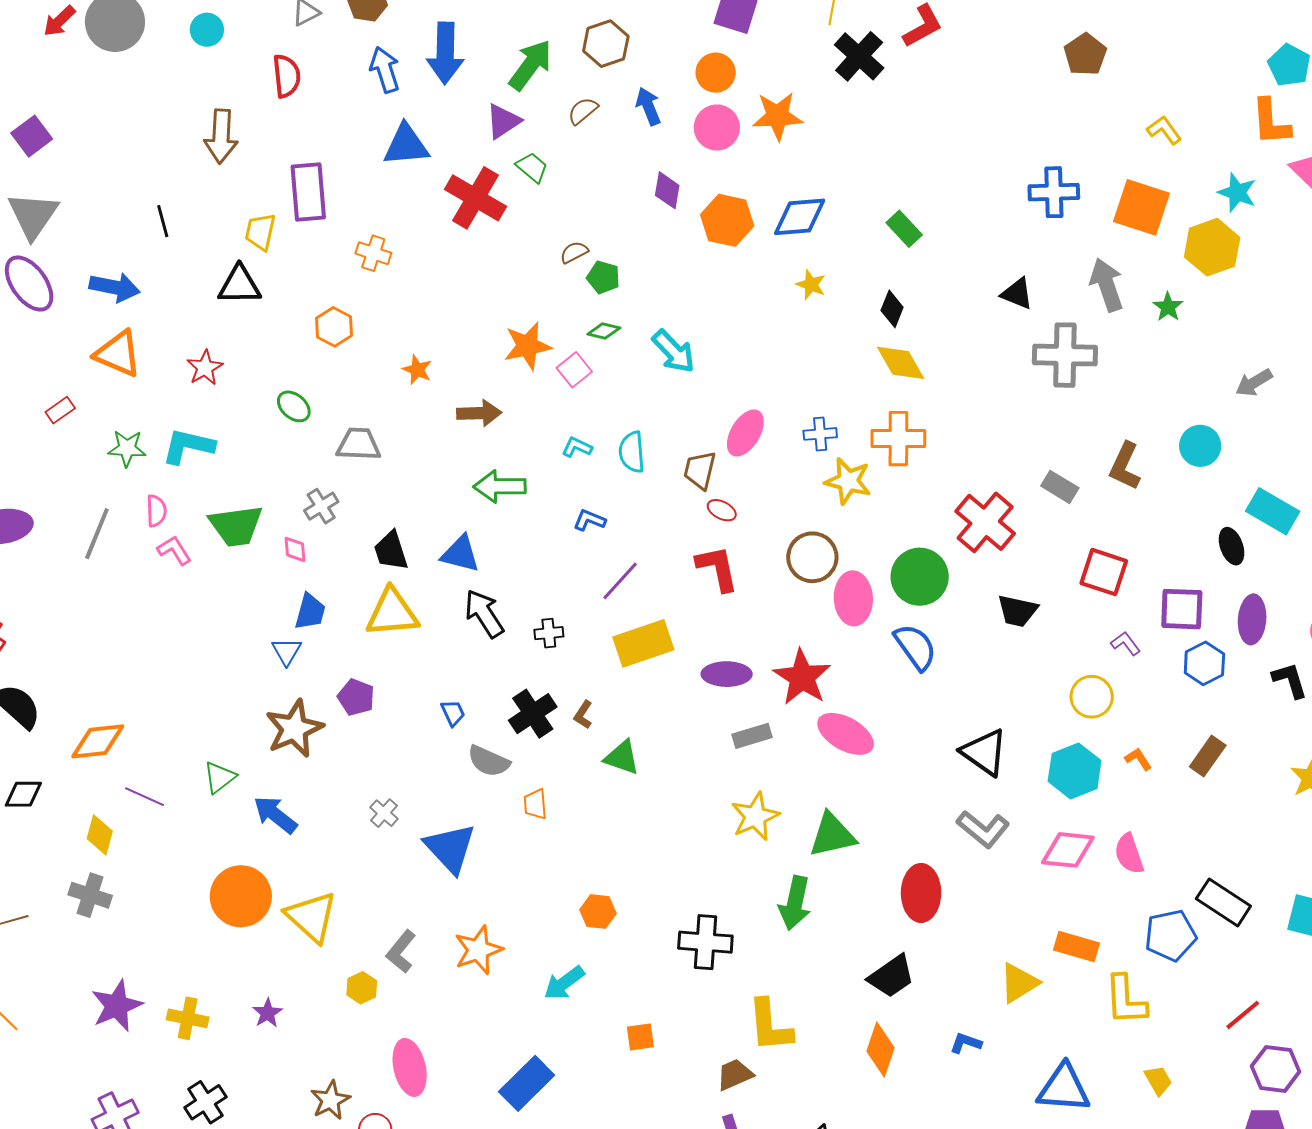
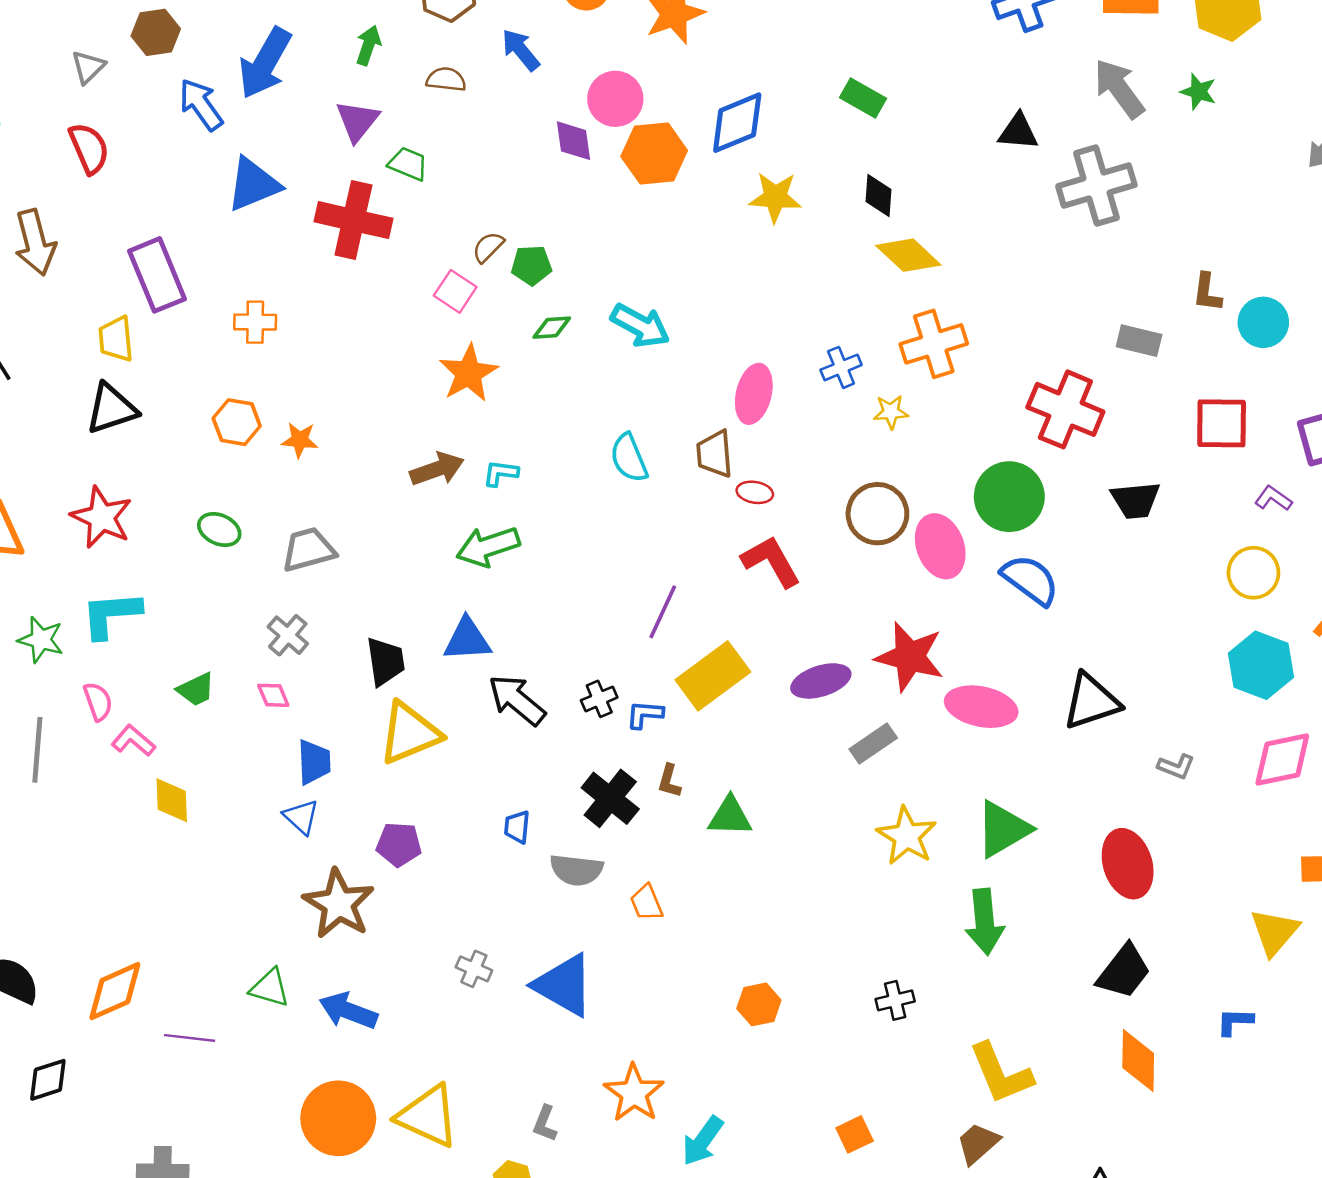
blue arrow: (445, 53) -> (265, 63), turned 46
green arrow: (530, 65) -> (368, 45), size x0.6
brown semicircle: (583, 111) -> (446, 79), turned 64
pink circle: (717, 127) -> (615, 99), moved
yellow star: (811, 285) -> (775, 197), size x1.4
red star: (205, 368) -> (102, 517), size x1.4
orange star: (417, 370) -> (300, 440), moved
pink square: (574, 370) -> (455, 291), moved
cyan circle: (1200, 446) -> (1263, 322), moved
cyan L-shape: (577, 447) -> (501, 473), moved
green star: (127, 448) -> (41, 640), turned 30
brown L-shape: (1125, 466) -> (1207, 292), size x0.7
yellow star: (848, 481) -> (891, 412), size x0.6
blue L-shape: (589, 520) -> (645, 714), moved
green trapezoid: (236, 526) -> (196, 689), size x0.6
black trapezoid: (391, 551) -> (385, 661), turned -153
blue trapezoid: (453, 713) -> (517, 827), turned -132
black triangle: (984, 752) -> (1091, 701), moved, turned -36
green triangle: (220, 777) -> (270, 988), turned -48
gray L-shape: (983, 829) -> (1176, 767), size x0.6
yellow diamond: (100, 835) -> (172, 800), moved
black cross: (705, 942) -> (895, 1000), size x0.6
gray L-shape: (401, 952) -> (545, 1124), size x0.7
cyan arrow: (564, 983) -> (703, 1141), moved

